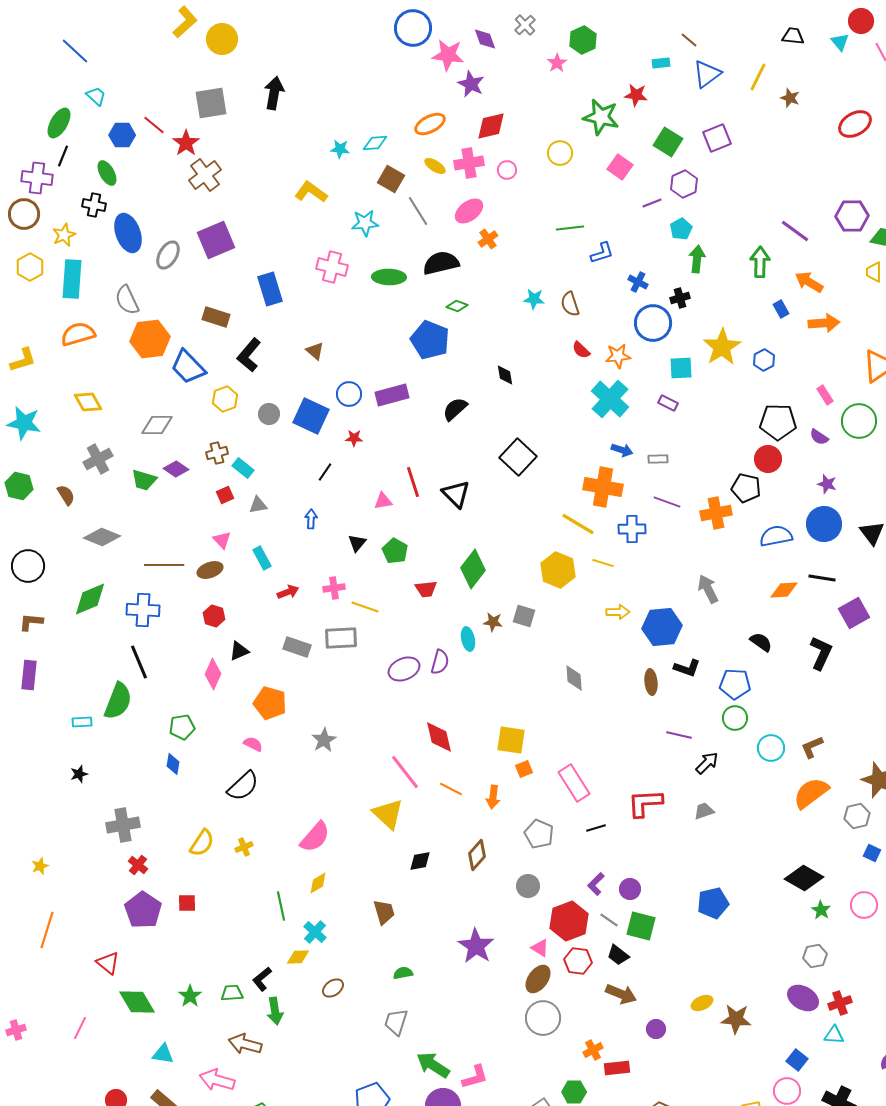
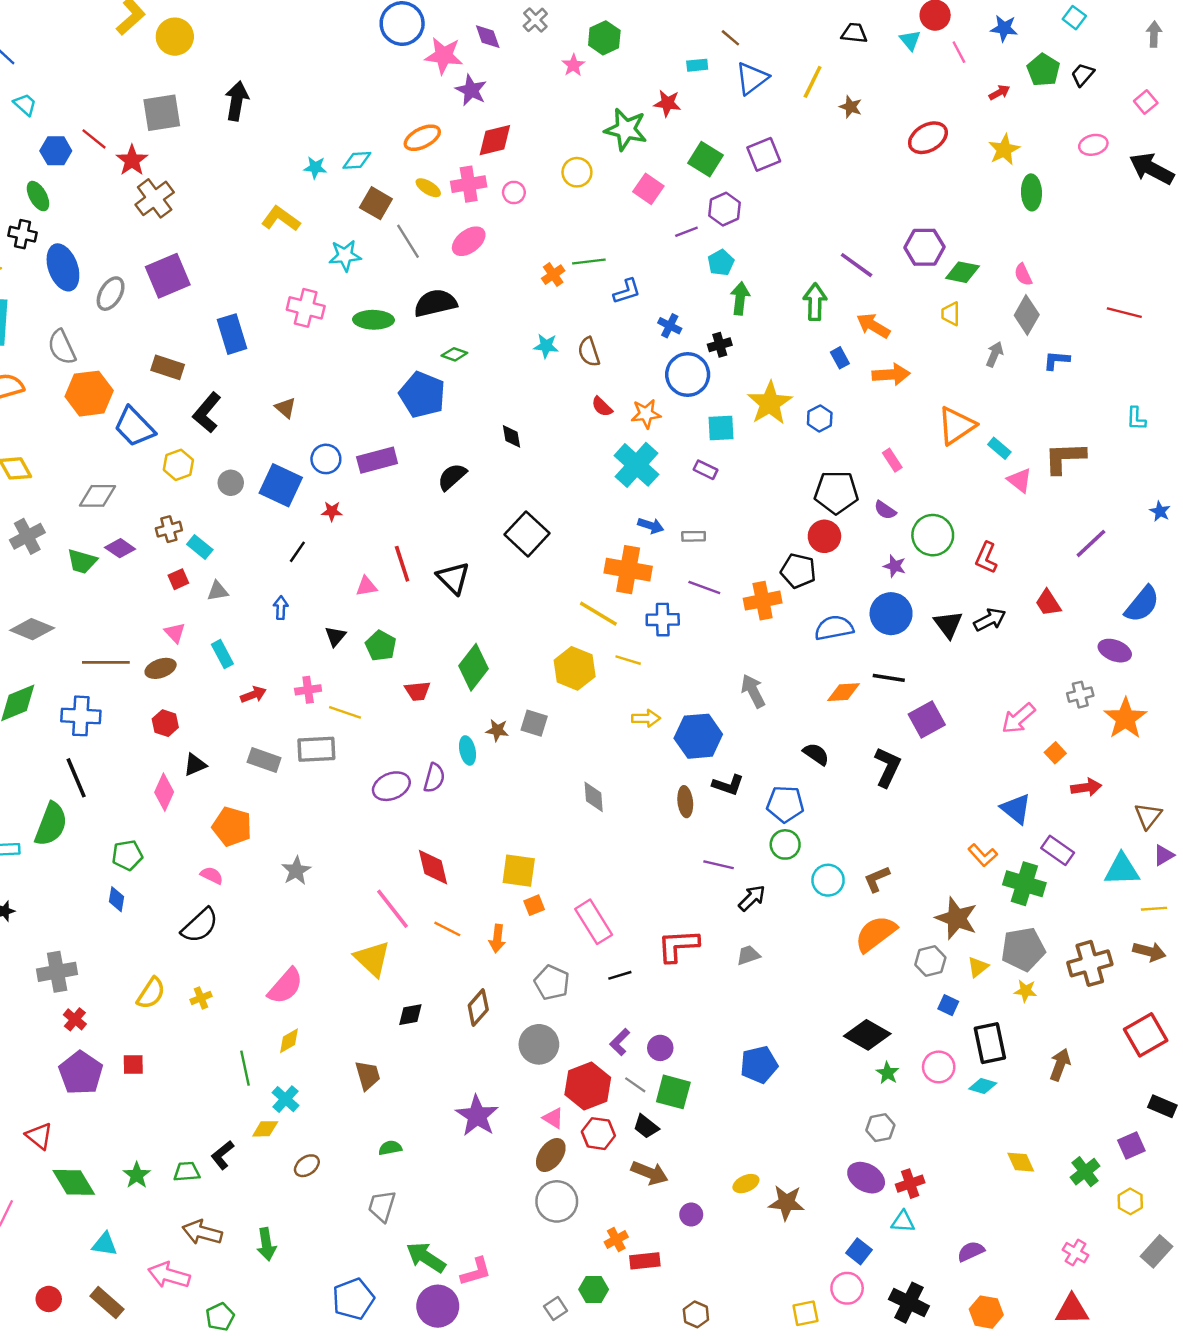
orange cross: (488, 239) -> (553, 275), moved
green circle: (859, 421) -> (933, 535), moved
gray circle: (528, 886) -> (539, 1044), size x1.4
green arrow: (275, 1011) -> (266, 1244), moved

